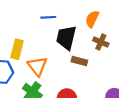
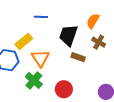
blue line: (48, 17) -> (41, 17), moved
yellow rectangle: (17, 49) -> (24, 41), turned 30

